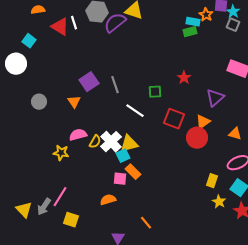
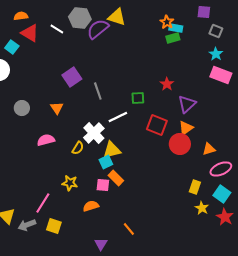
cyan star: (233, 12) -> (216, 54), moved
orange star: (206, 15) -> (167, 22), moved
white line: (74, 23) -> (57, 29), turned -40
red triangle: (60, 27) -> (30, 33), moved
purple square: (89, 82) -> (72, 77), moved
purple triangle: (215, 98) -> (187, 104), moved
white line: (135, 111) -> (118, 117), turned -60
orange triangle: (235, 134) -> (209, 149), moved, turned -32
pink semicircle: (78, 135) -> (46, 140), moved
white cross: (111, 142) -> (94, 133), moved
yellow star: (61, 153) -> (70, 183), moved
gray arrow: (44, 207) -> (27, 225), moved, turned 36

